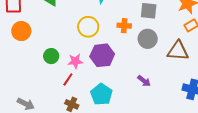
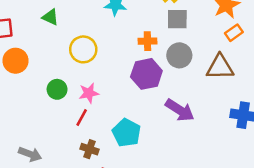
yellow circle: (88, 27) -> (83, 49), moved
purple hexagon: (102, 55) -> (146, 74), moved
purple arrow: (144, 81) -> (180, 110), size x1.6

